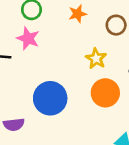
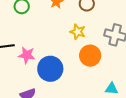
pink star: (28, 38) -> (27, 55), moved

